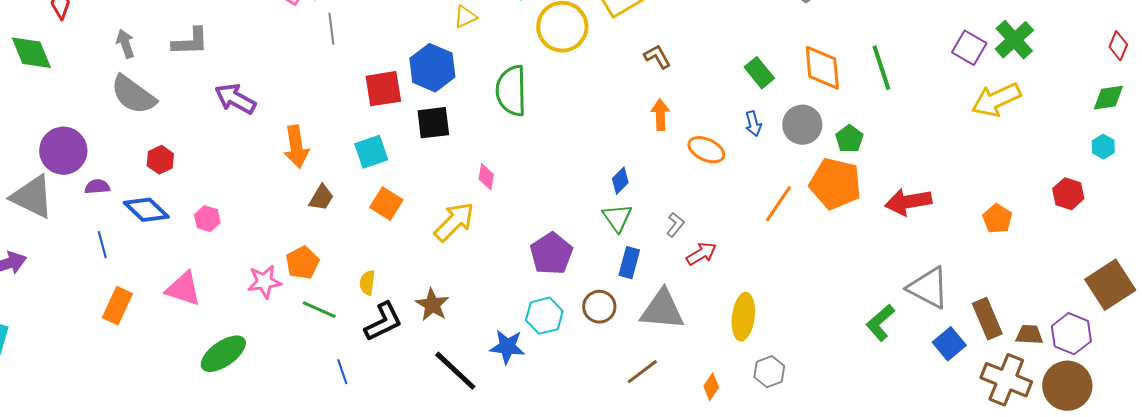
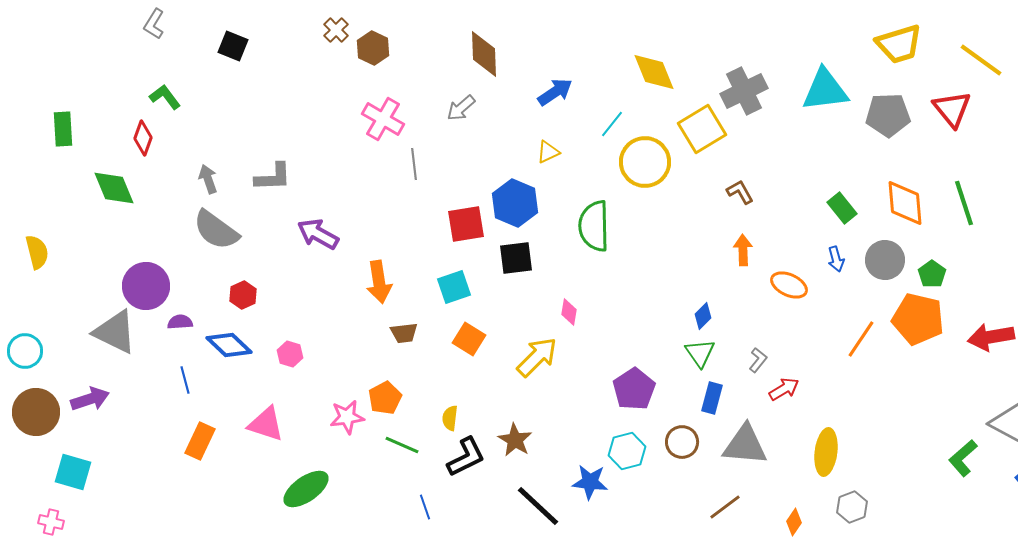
brown trapezoid: (321, 198) -> (404, 333), turned 52

